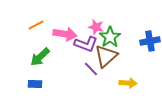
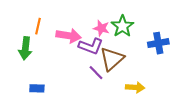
orange line: (36, 25) -> (38, 26), turned -49
green star: (110, 37) -> (122, 26), moved
green arrow: (40, 57) -> (25, 48), moved, turned -40

